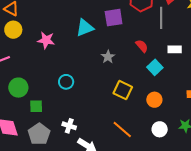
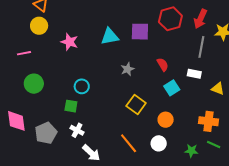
gray line: (161, 18) -> (201, 47), moved
green square: (36, 106) -> (71, 106), moved
white circle: (160, 129) -> (159, 143), moved

